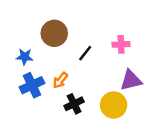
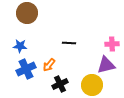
brown circle: (54, 33) -> (27, 13), moved
pink cross: (121, 44) -> (112, 44), moved
black line: (85, 53) -> (69, 43), turned 56

